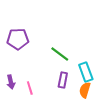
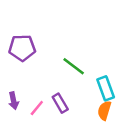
purple rectangle: (63, 80) -> (60, 103), moved, turned -42
pink line: (30, 88) -> (37, 108), turned 56

